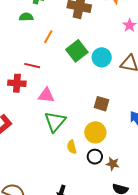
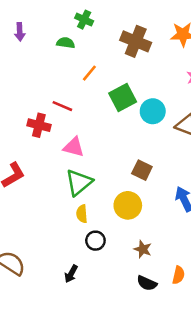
yellow semicircle: (72, 147) -> (82, 214), moved
black circle: (95, 157) -> (95, 241), moved

